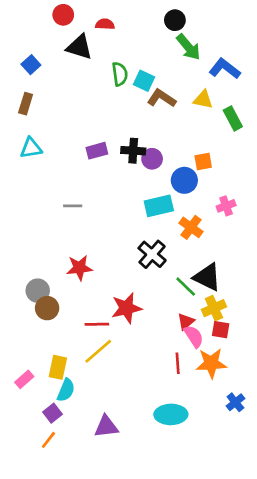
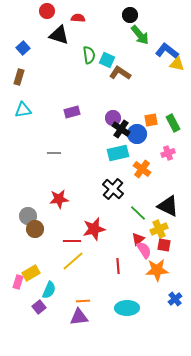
yellow triangle: (203, 100) -> (177, 64), moved
green rectangle: (233, 118) -> (173, 123), moved
black cross: (133, 151) -> (121, 129), moved, turned 30
black triangle: (207, 277) -> (168, 206), moved
red line: (178, 363) -> (118, 266), moved
yellow rectangle: (58, 367) -> (31, 273), moved, turned 48
pink rectangle: (24, 379) -> (18, 282), turned -32
orange line: (48, 440) -> (83, 301), moved, turned 48

